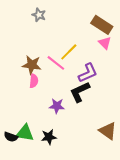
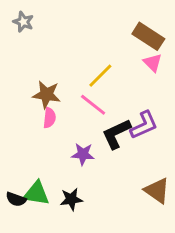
gray star: (39, 15) -> (23, 22), moved
pink line: (56, 63) -> (93, 105), moved
purple L-shape: (88, 73) -> (144, 125), moved

